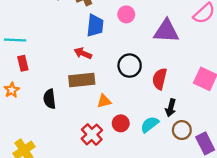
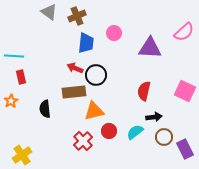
black circle: (130, 66) -> (96, 75), moved
orange triangle: (104, 101) -> (94, 111), size x1.5
black arrow: (171, 108) -> (154, 117), turned -112

